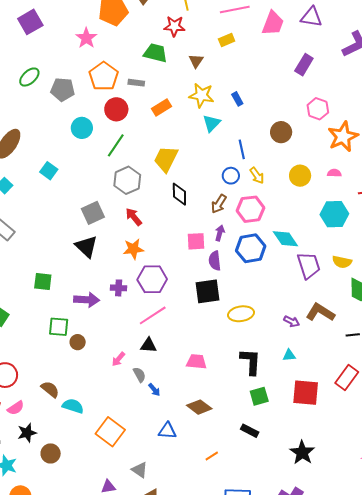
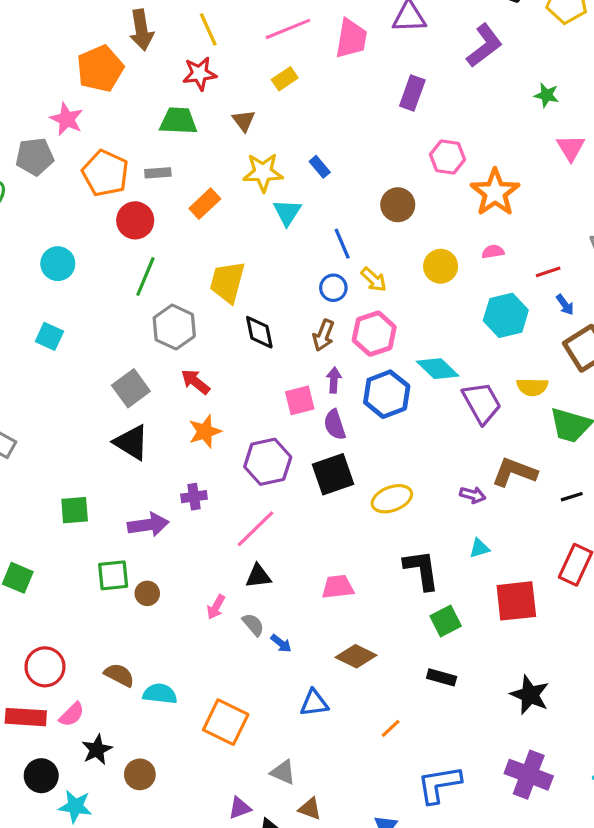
gray pentagon: (63, 89) -> (35, 157), moved
cyan circle: (82, 128) -> (58, 264), moved
purple hexagon: (152, 279) -> (268, 462), moved

